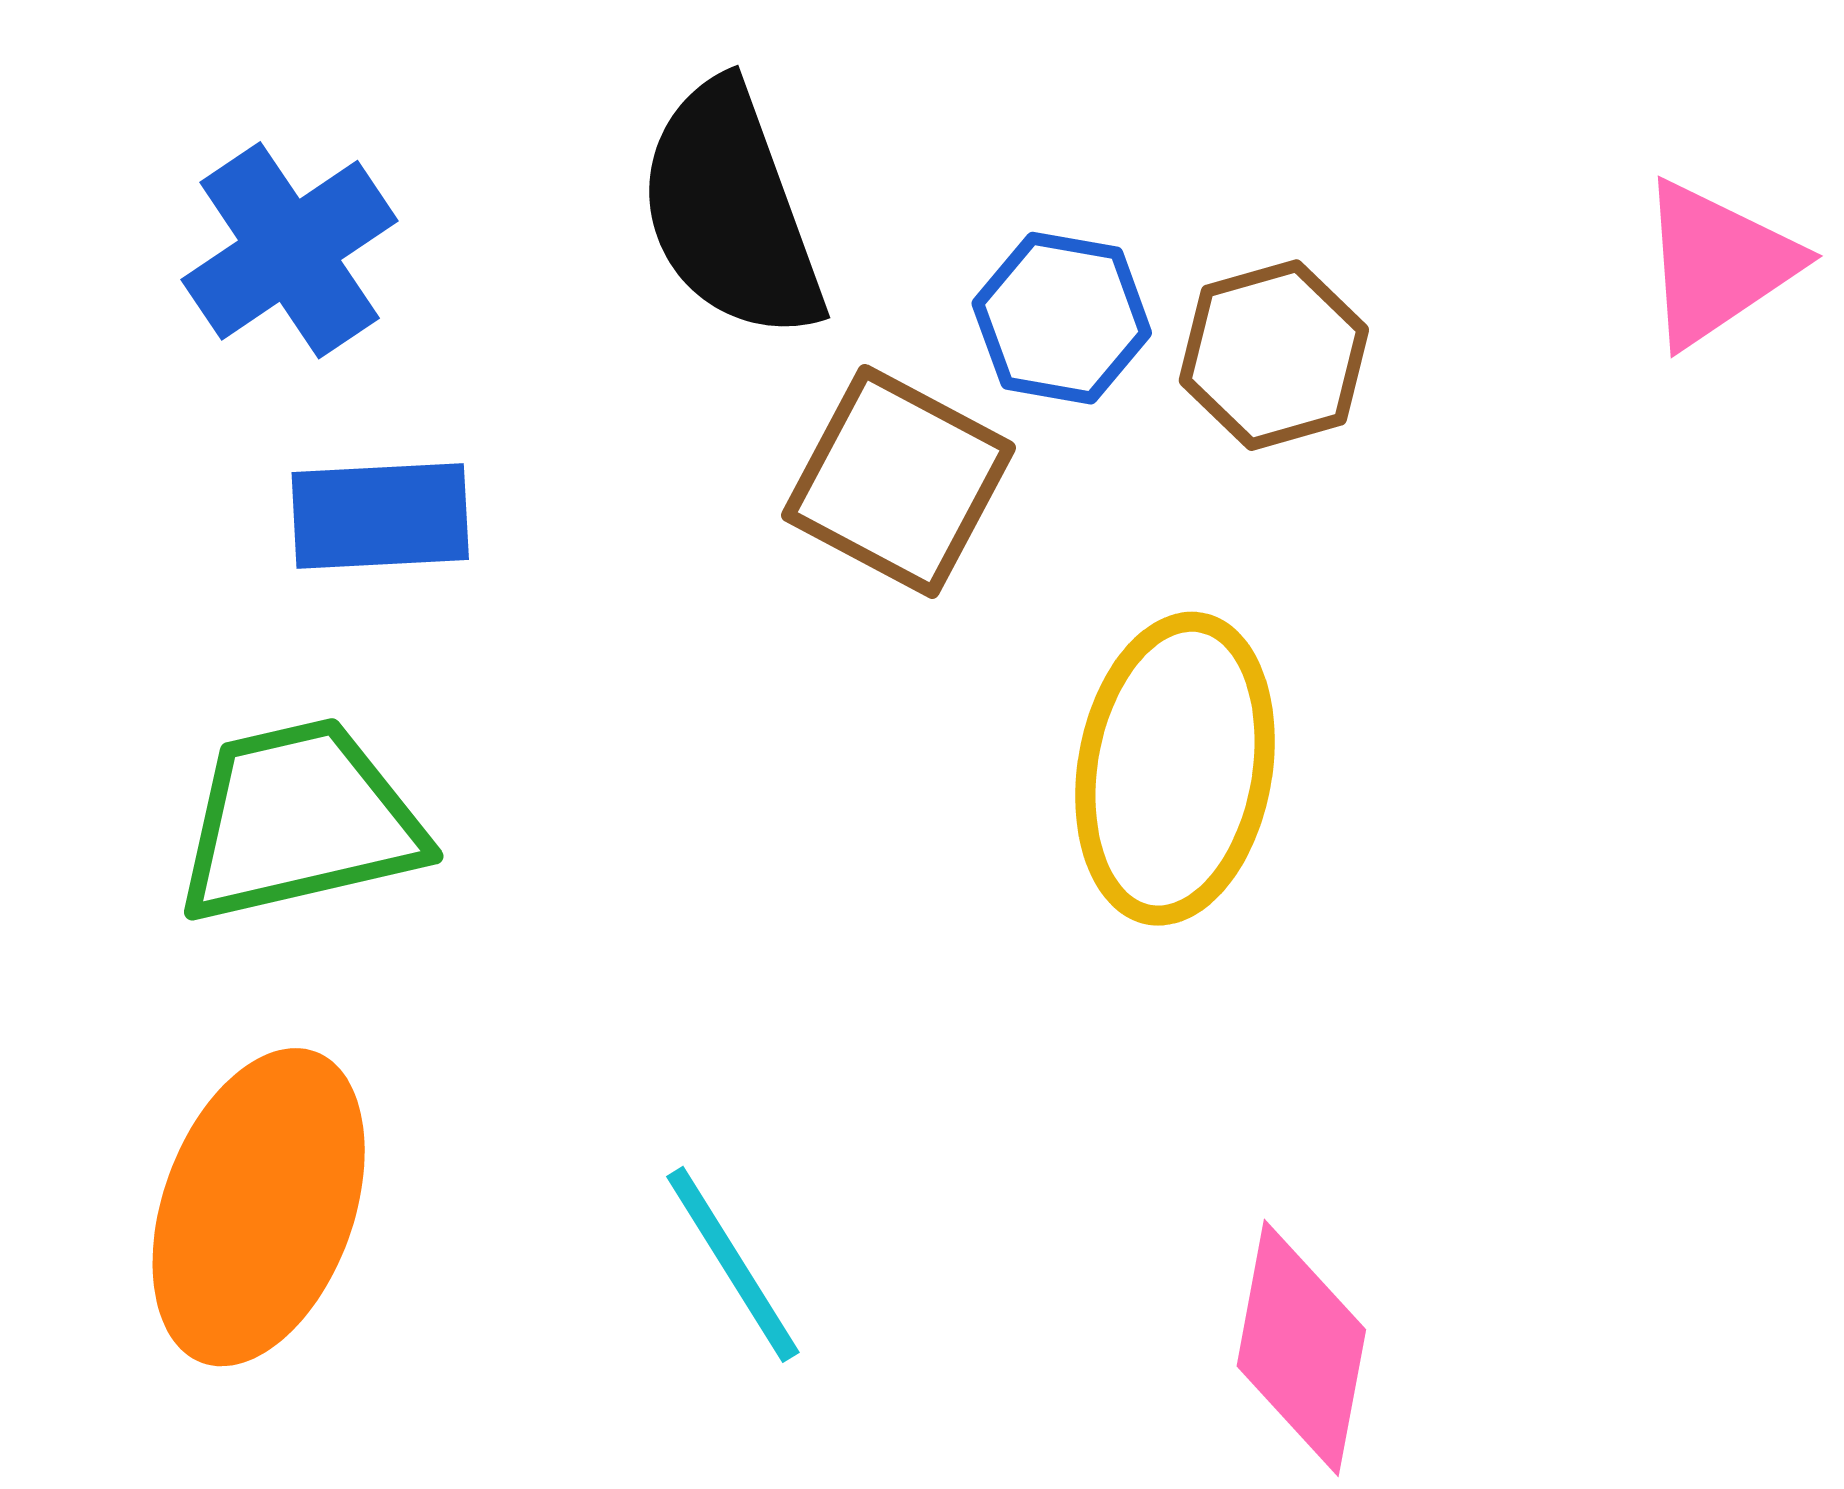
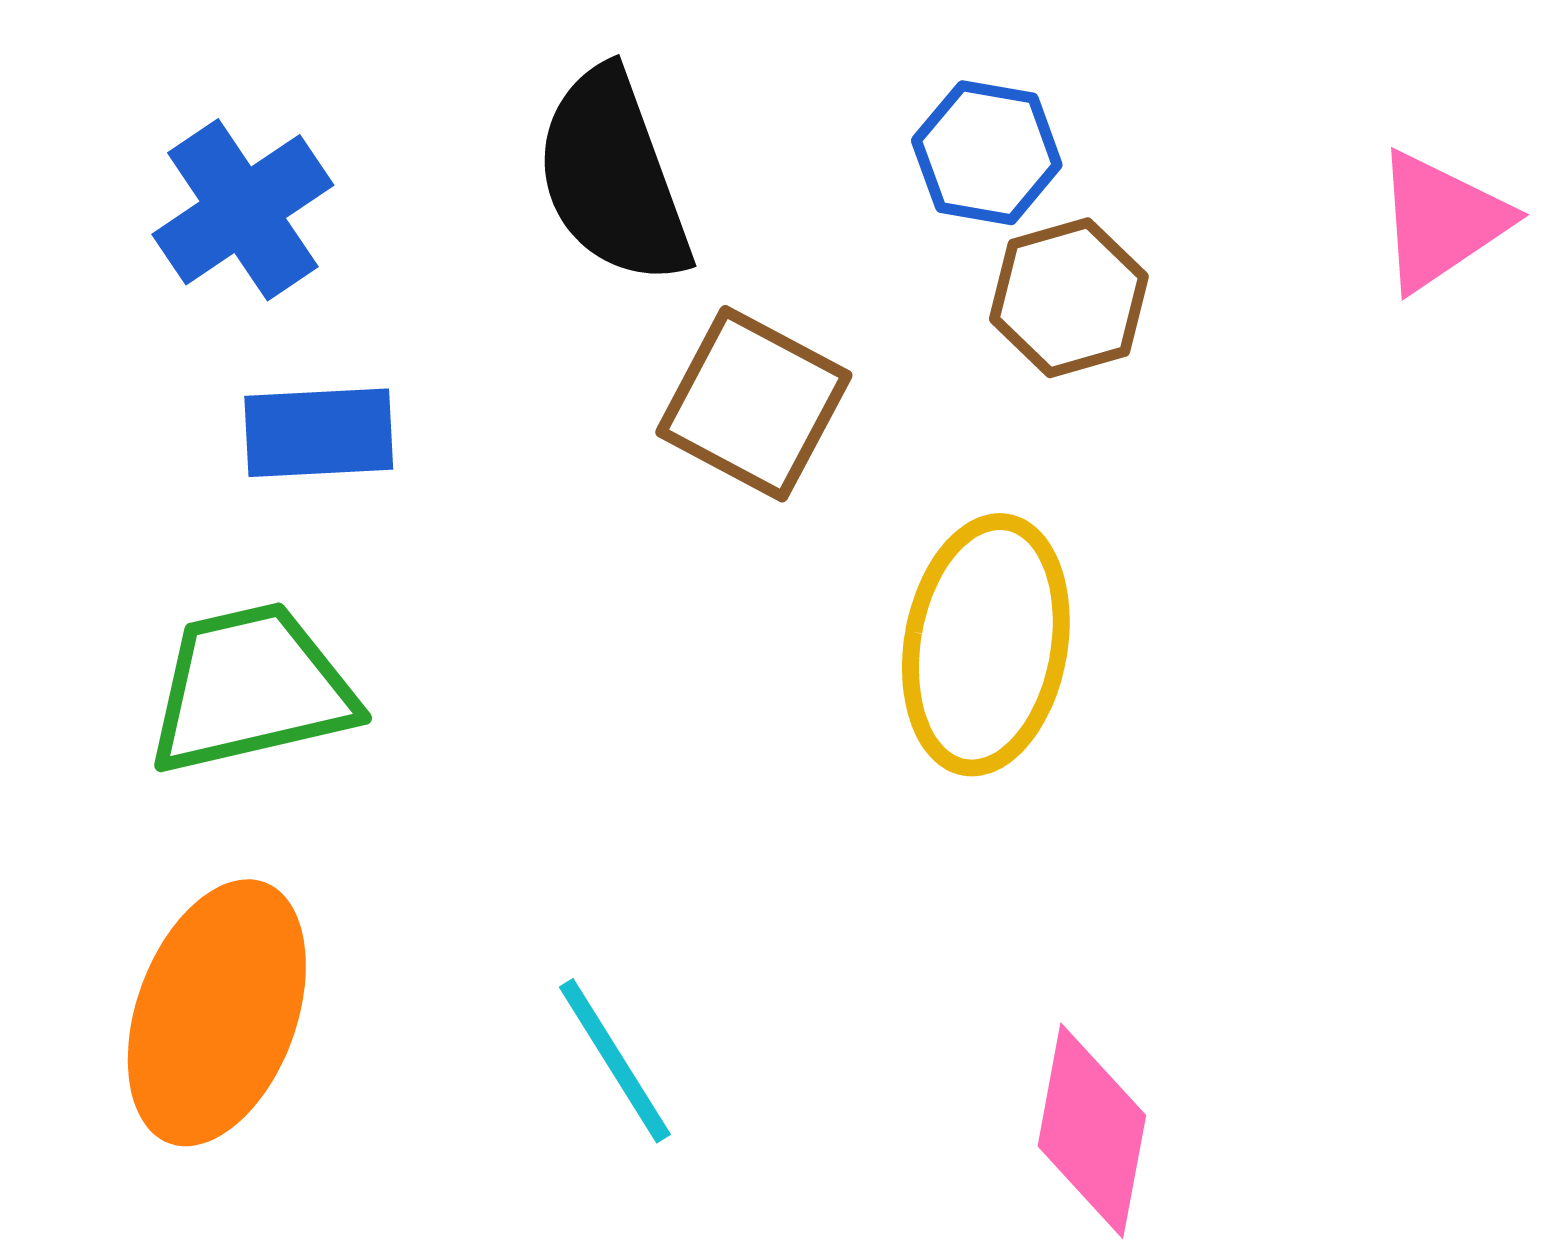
blue hexagon: (1062, 318) -> (987, 153), moved

